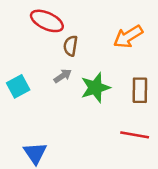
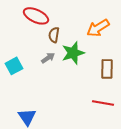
green star: (95, 88) -> (73, 53), moved

